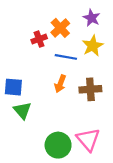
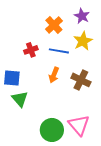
red cross: (39, 39) -> (31, 50), moved
brown cross: (90, 89) -> (81, 80), turned 30

